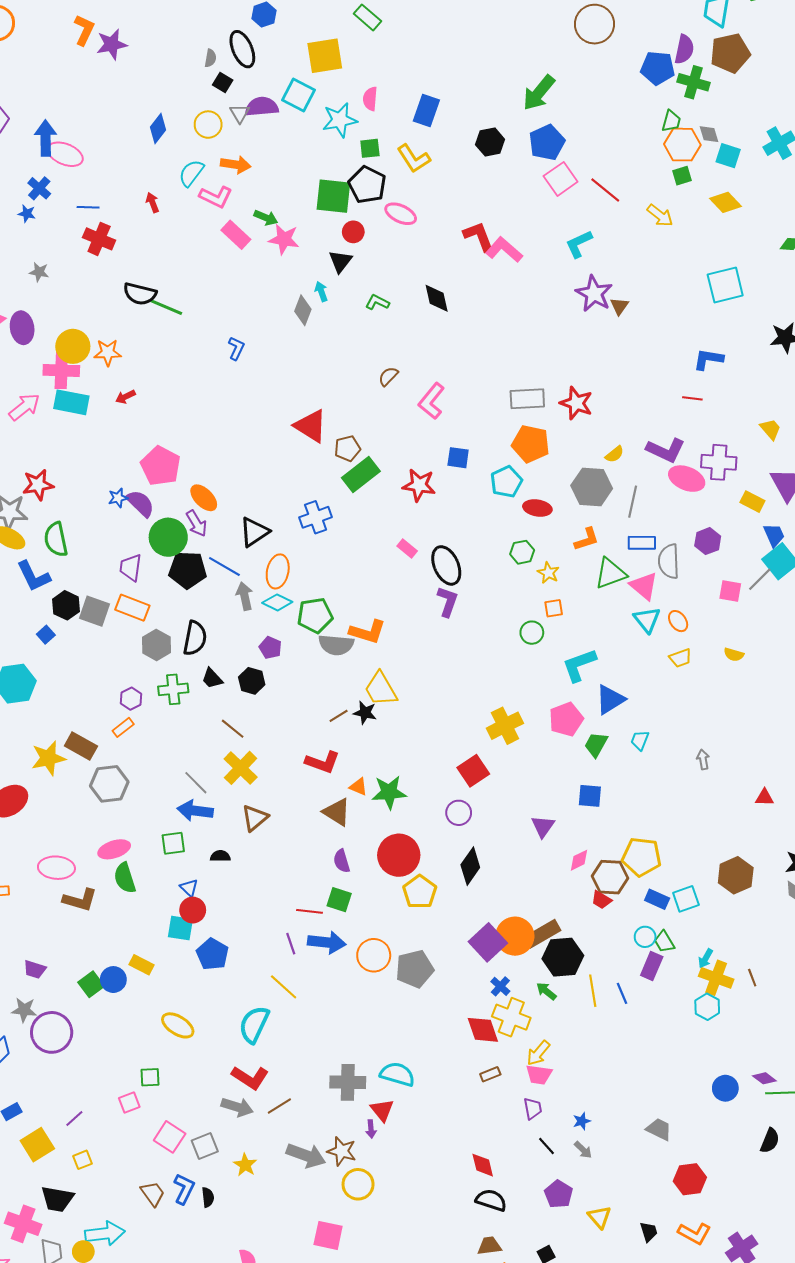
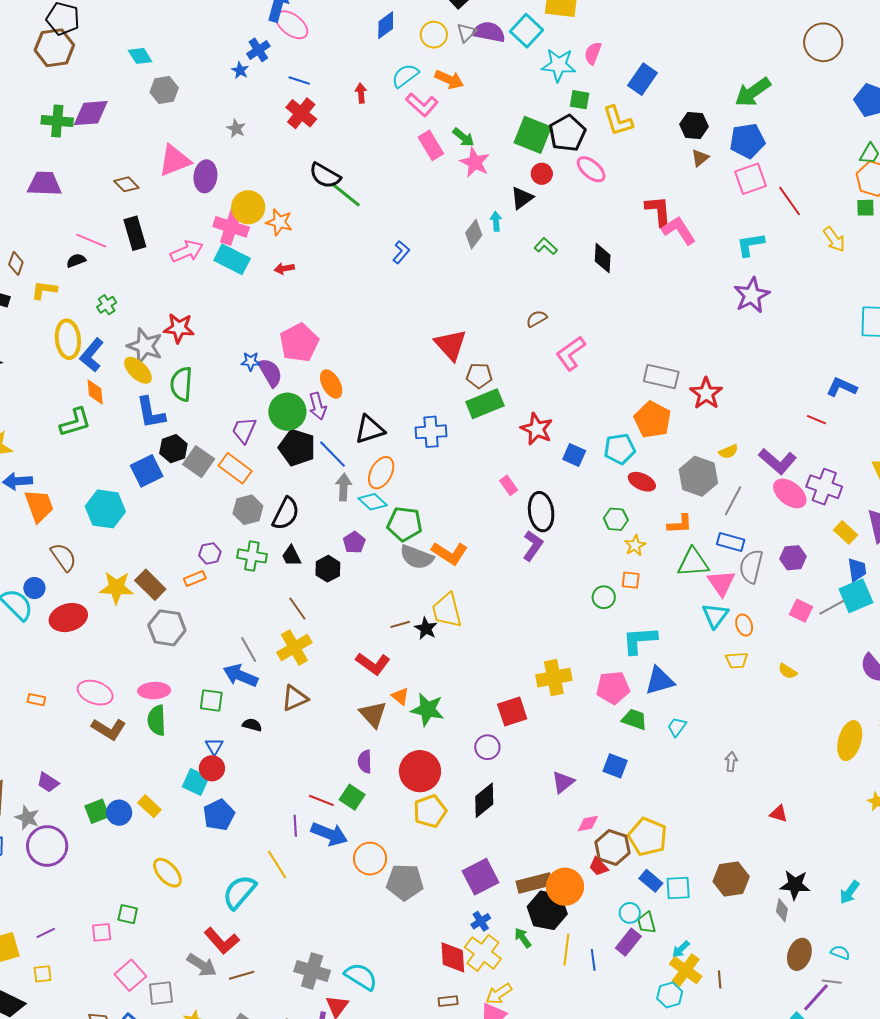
brown triangle: (619, 306) -> (700, 158), moved
blue square: (458, 458) -> (574, 455), moved
blue square: (46, 635) -> (147, 471), size x1.8
green trapezoid: (596, 745) -> (634, 719), turned 64
orange circle: (515, 936) -> (565, 887), moved

